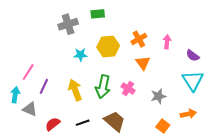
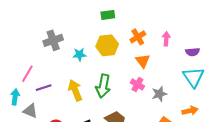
green rectangle: (98, 14) -> (108, 15), moved
gray cross: (68, 24) -> (53, 40), moved
purple semicircle: (193, 56) -> (193, 52), turned -40
purple line: (44, 86) -> (44, 88), turned 49
pink cross: (128, 89) -> (137, 84), moved

